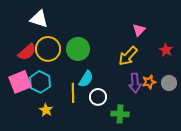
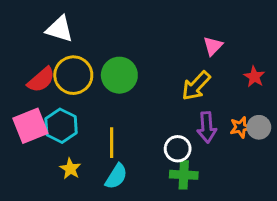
cyan semicircle: (86, 79) -> (116, 176), moved
orange star: (149, 82) -> (240, 127), moved
white circle: (98, 97) -> (178, 149), moved

